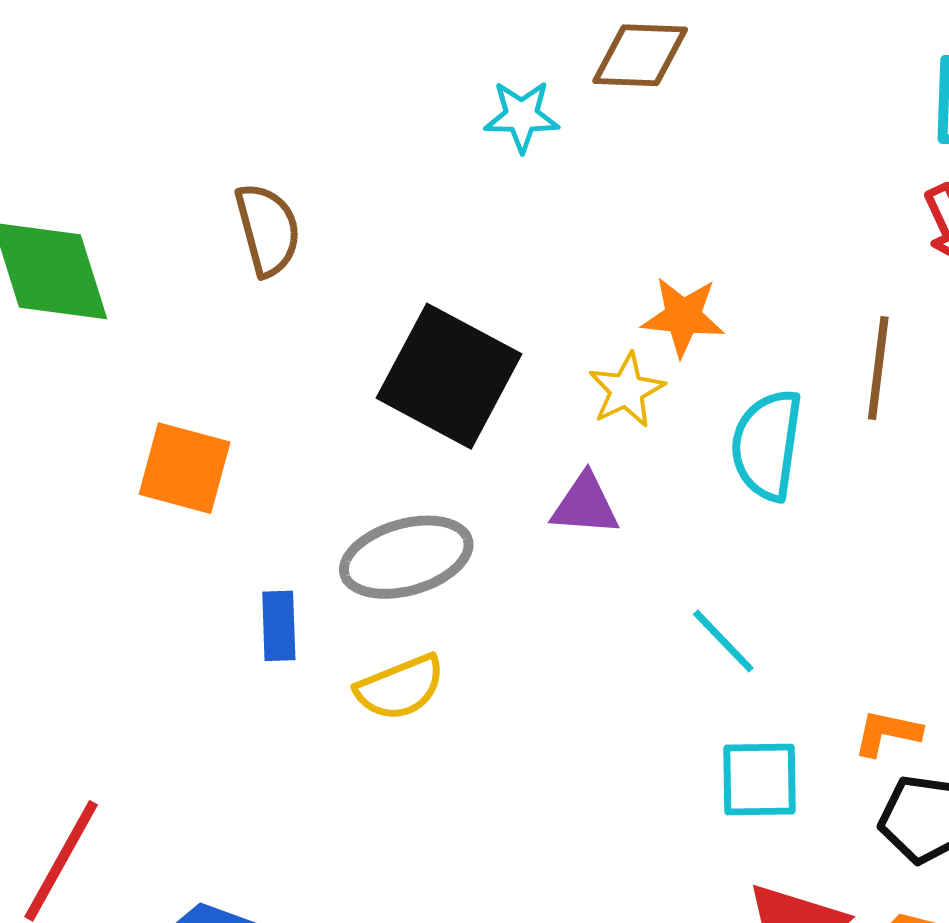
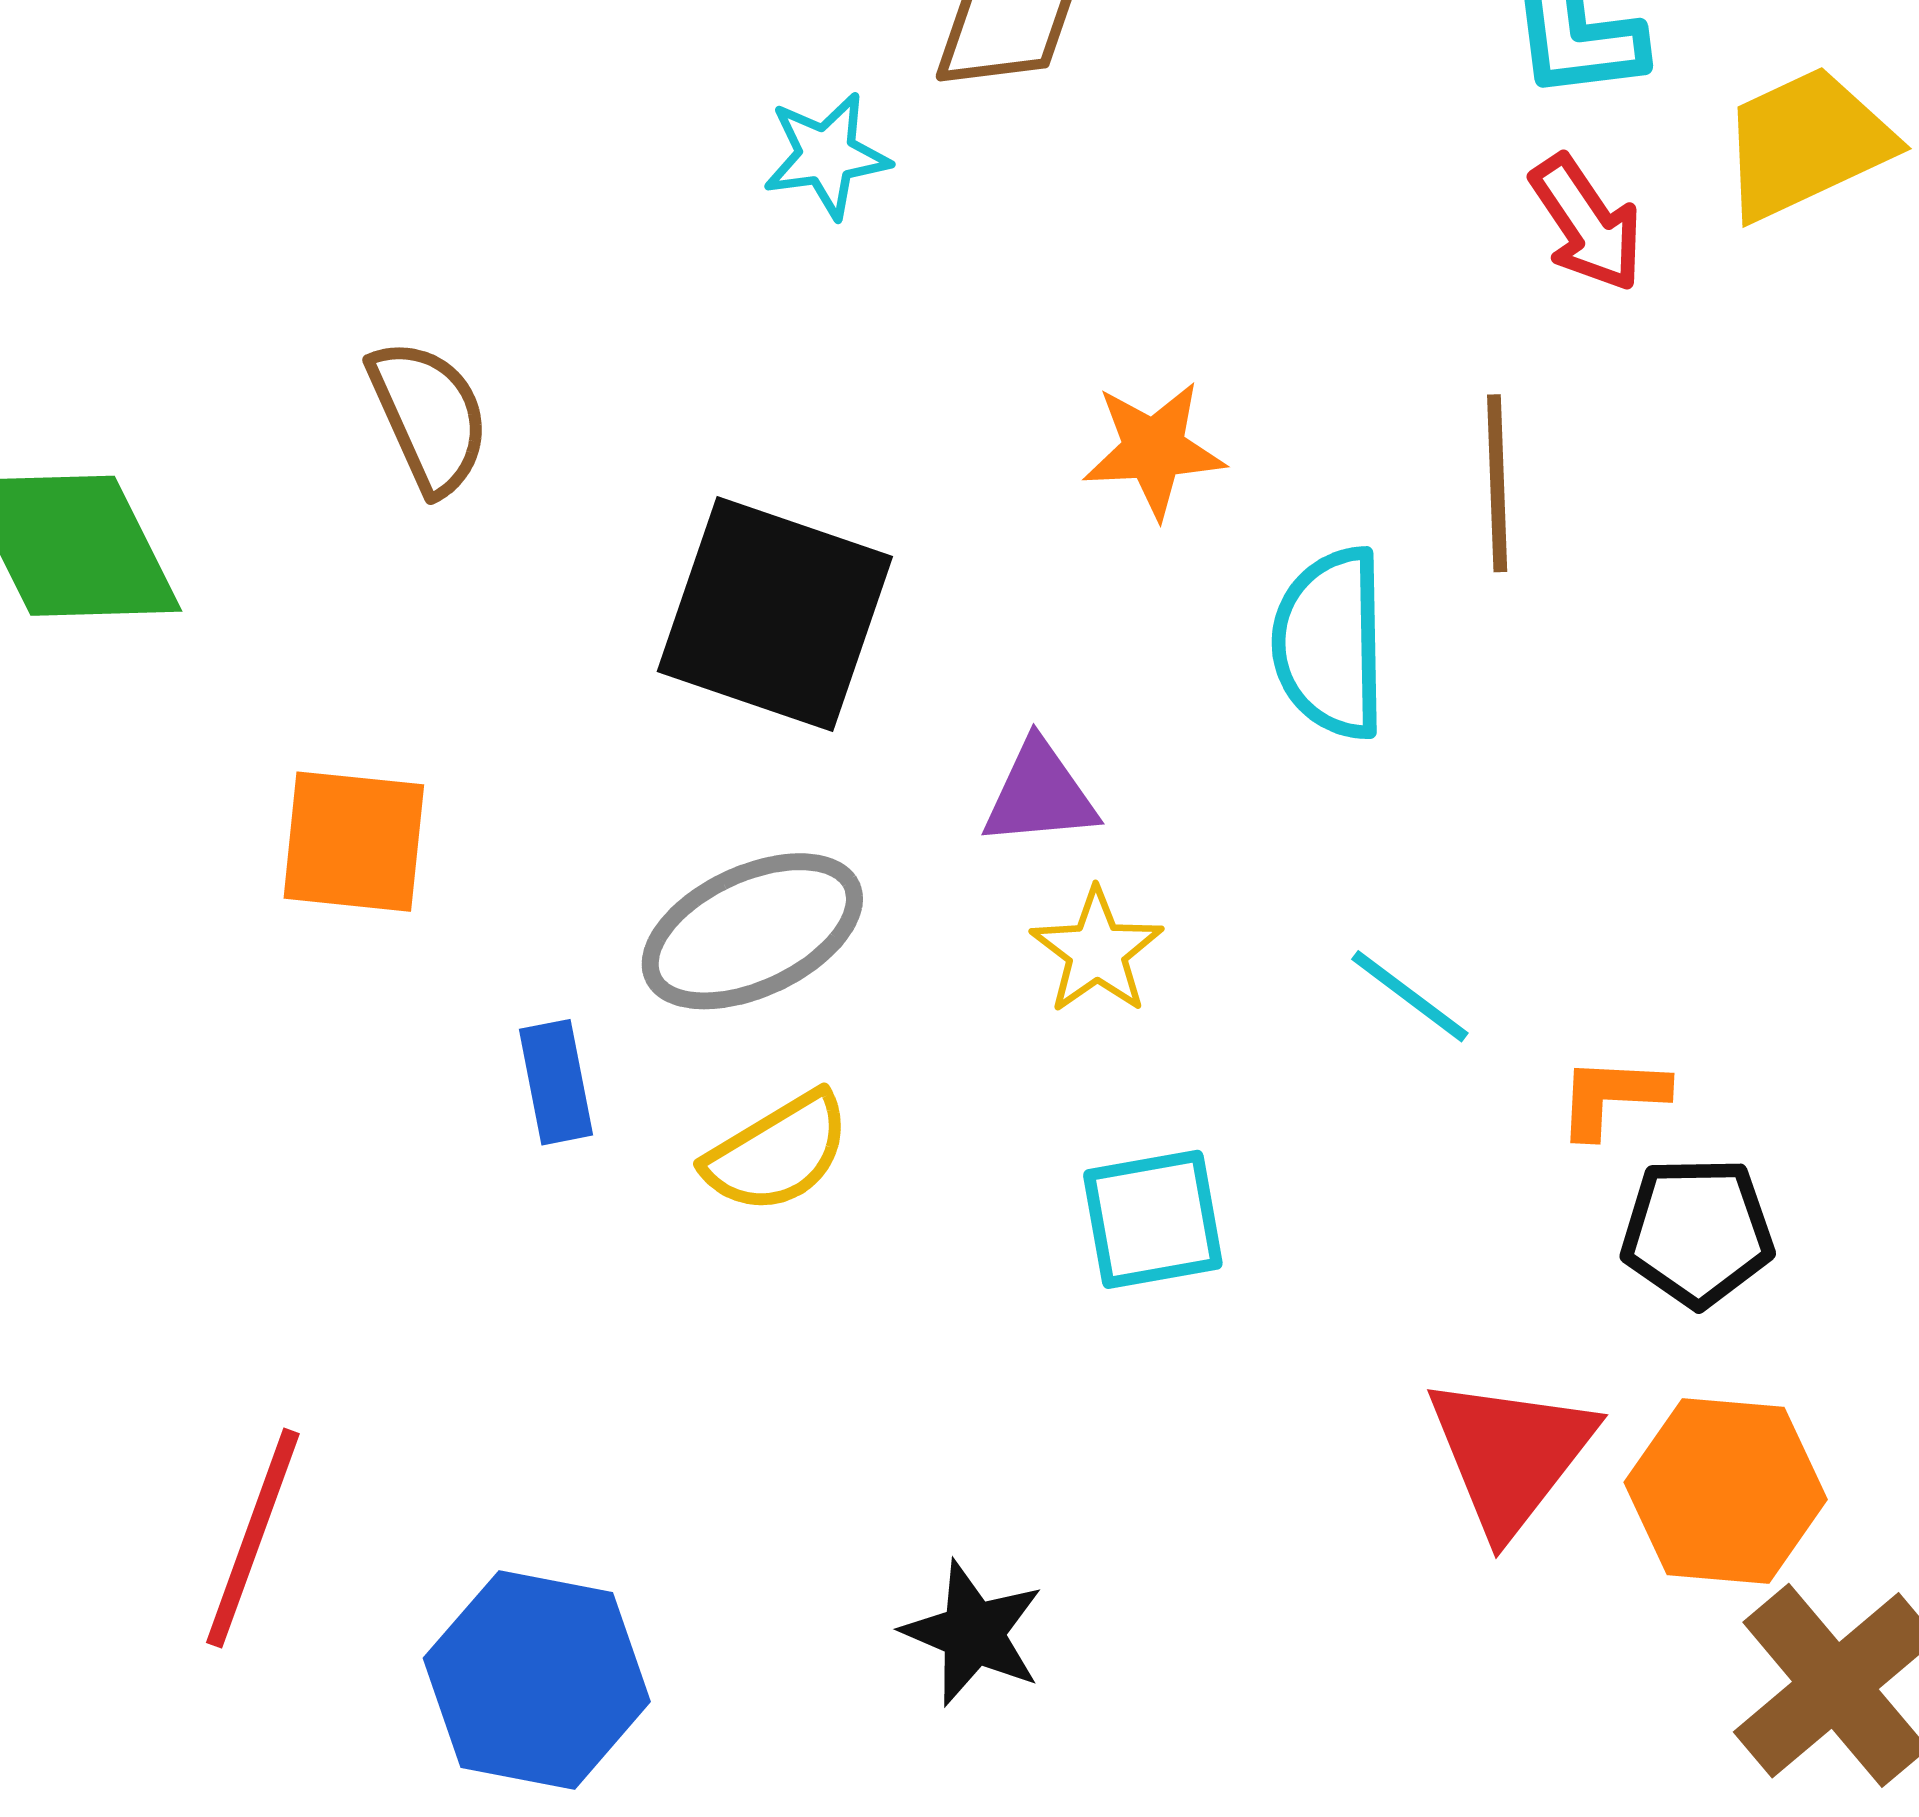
yellow star: (627, 390) -> (1097, 951), moved
cyan line: (723, 641) -> (1410, 996), moved
cyan square: (759, 780) -> (1153, 1219), moved

